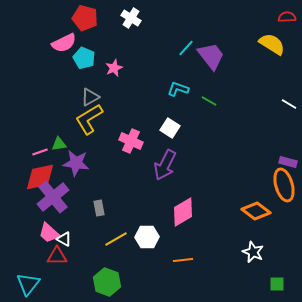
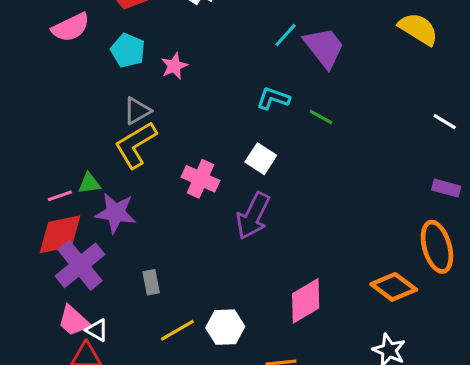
pink semicircle: (64, 43) -> (71, 27), moved
purple rectangle: (288, 162) -> (446, 188), moved
pink diamond: (183, 212) -> (306, 301), moved

